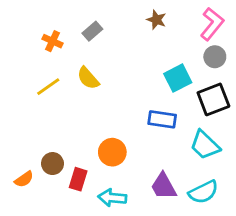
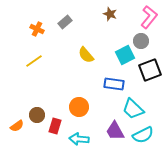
gray circle: (215, 57) -> (141, 41), moved
yellow semicircle: (88, 78) -> (86, 55), moved
cyan trapezoid: (205, 145) -> (133, 109), moved

